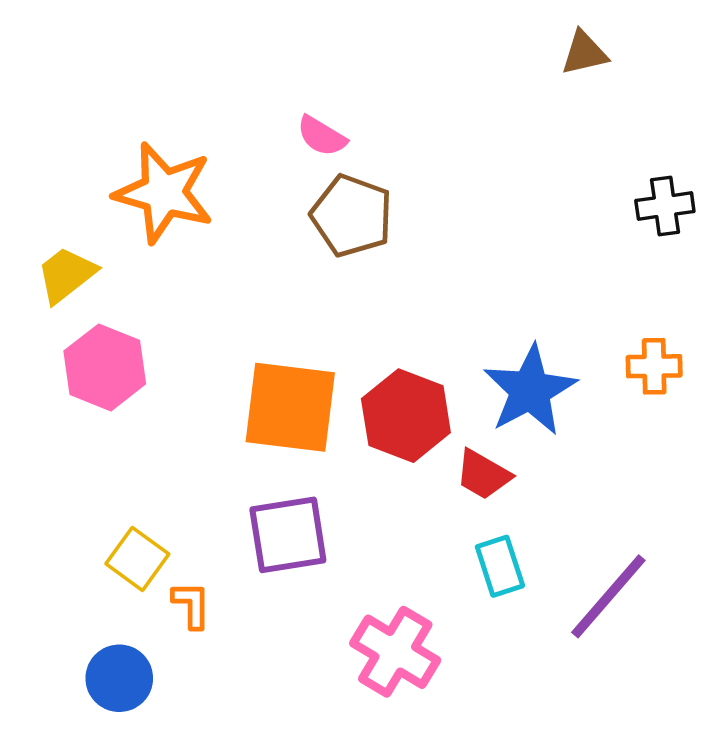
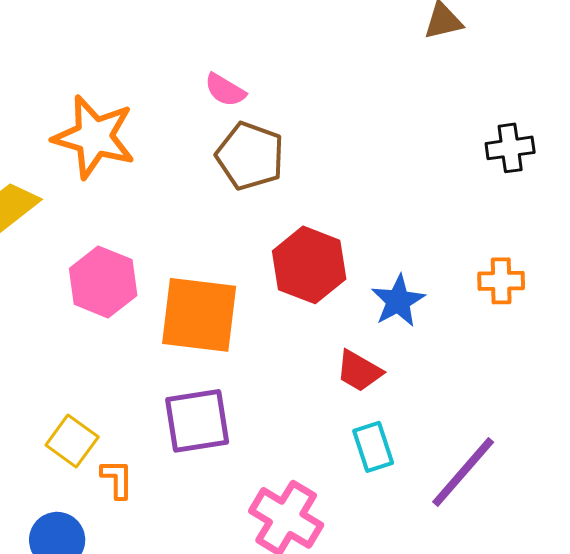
pink hexagon: (105, 367) -> (103, 282), moved
blue star: (530, 390) -> (398, 301), size x0.7
red hexagon: (406, 416) -> (309, 265), moved

